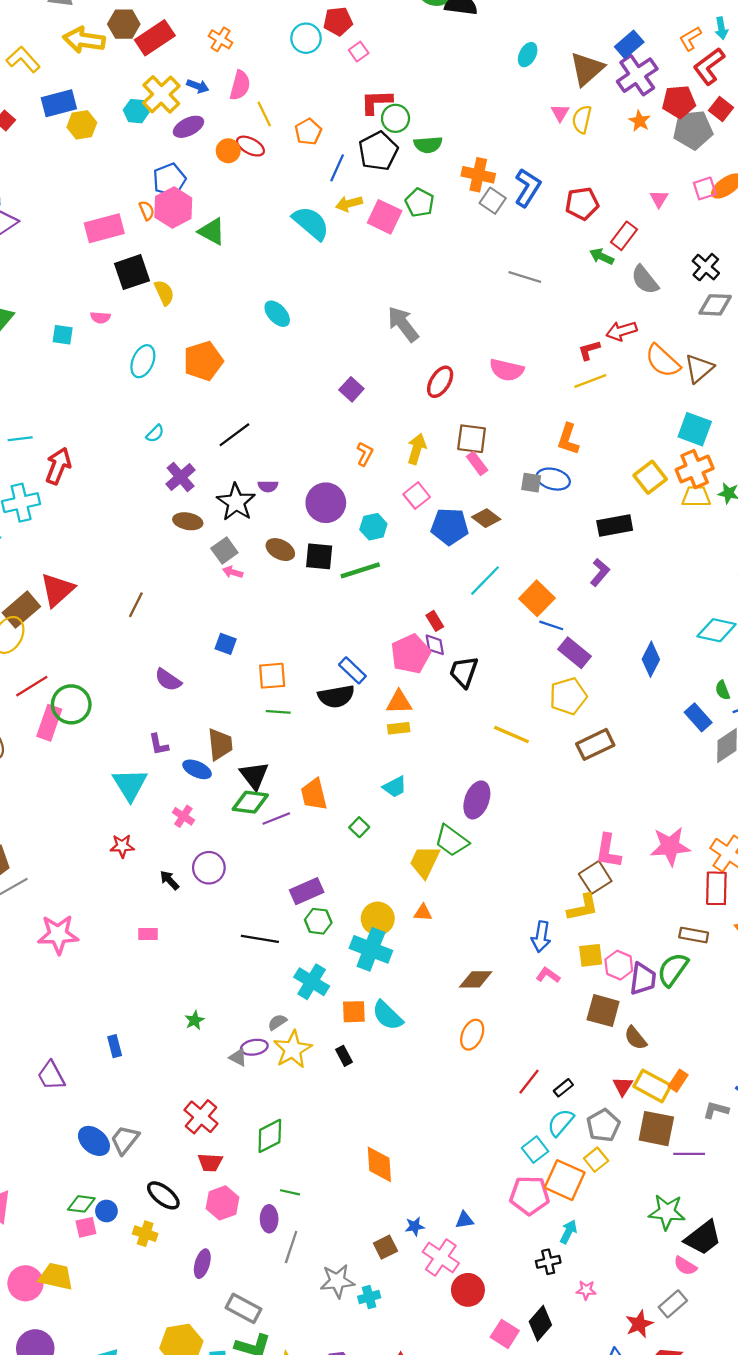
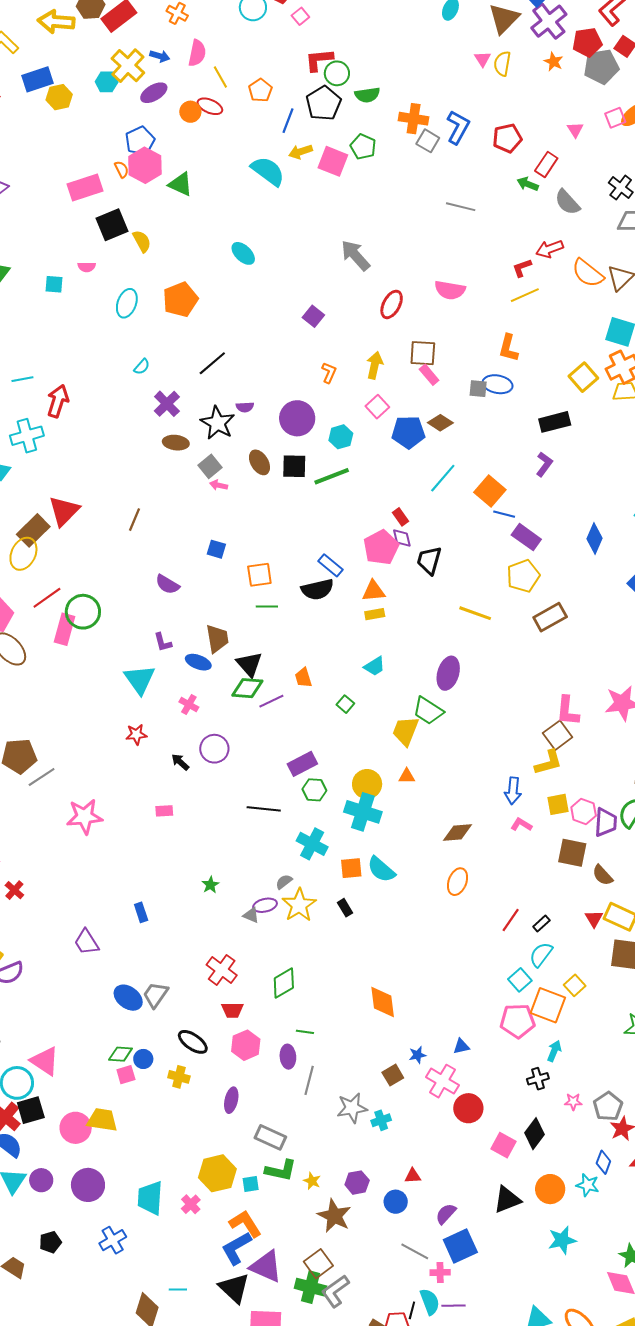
brown ellipse: (280, 550) -> (259, 462), turned 35
orange trapezoid: (314, 794) -> (303, 678), size x0.7
gray pentagon: (603, 1125) -> (608, 1106), moved

